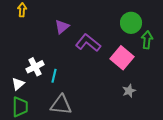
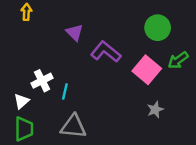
purple triangle: (62, 27) -> (75, 33), turned -35
green arrow: (147, 40) -> (178, 60), moved, turned -132

